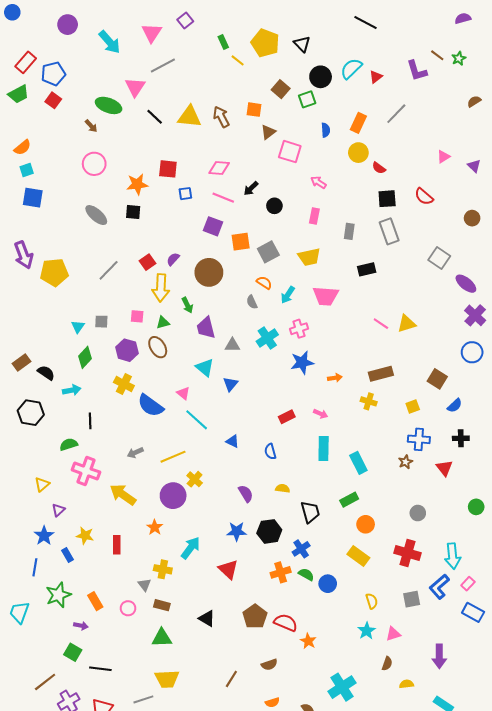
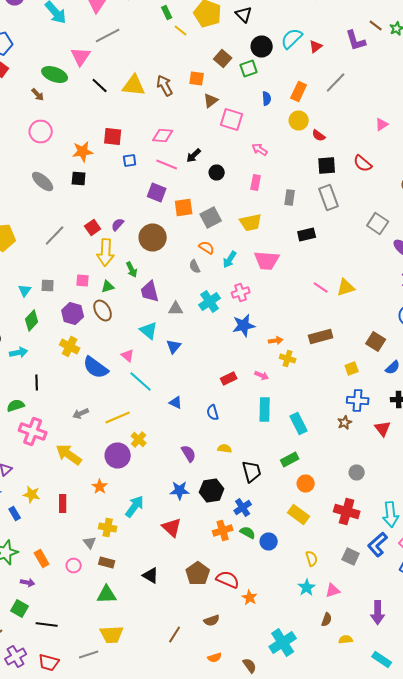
yellow cross: (369, 401) -> (288, 358), moved
gray square: (412, 599) -> (351, 556), turned 36

